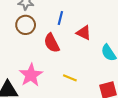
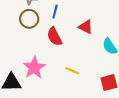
blue line: (60, 18) -> (55, 12), moved

